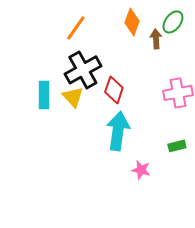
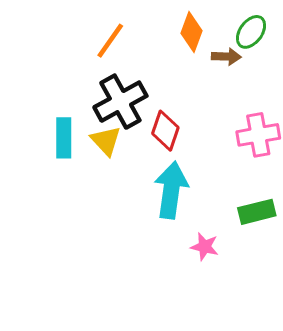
brown arrow: (156, 39) -> (226, 57), turned 96
green rectangle: (177, 146) -> (257, 212), size x1.4

